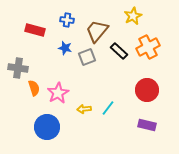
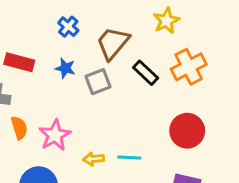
blue cross: (67, 20) -> (68, 27), turned 32
red rectangle: (35, 30) -> (19, 62), moved
cyan line: (108, 108) -> (129, 157), turned 56

